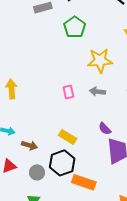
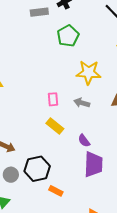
yellow rectangle: (68, 137) -> (55, 126), moved
orange rectangle: (84, 182) -> (56, 191), size x0.6

